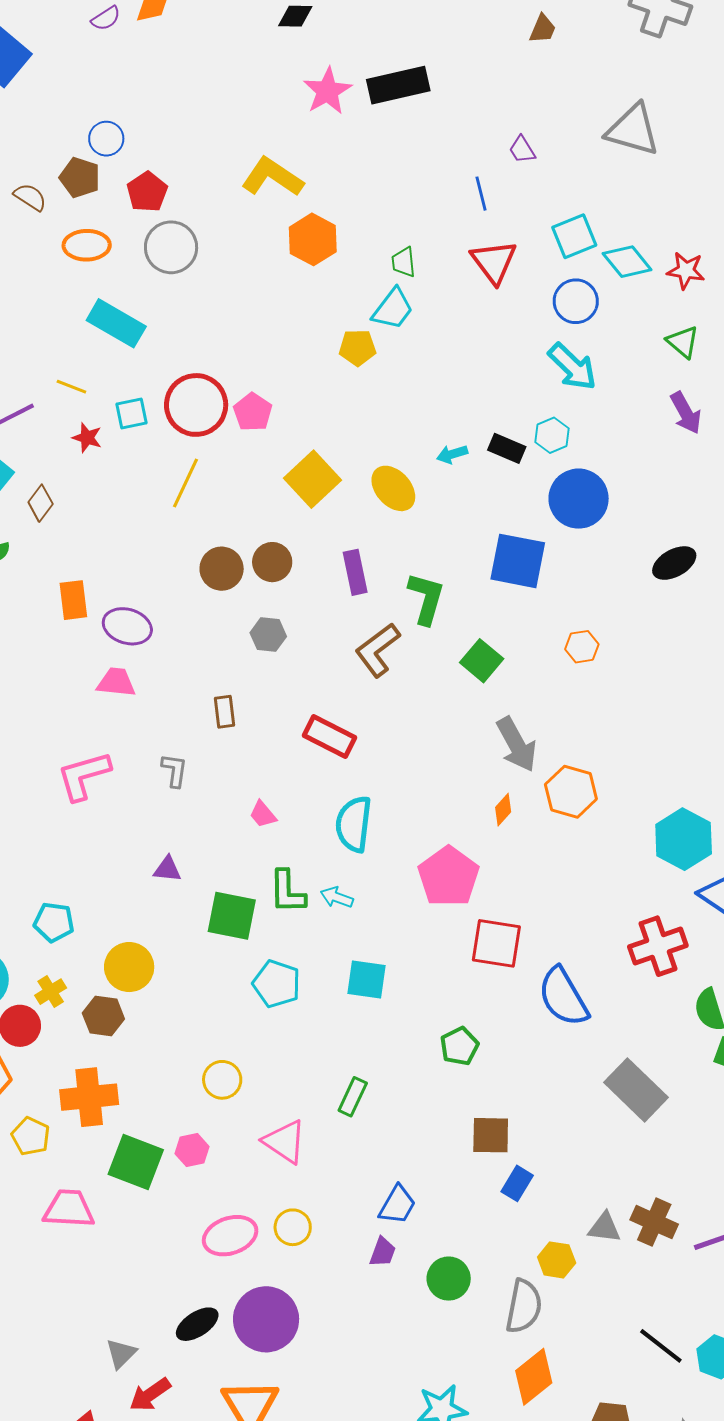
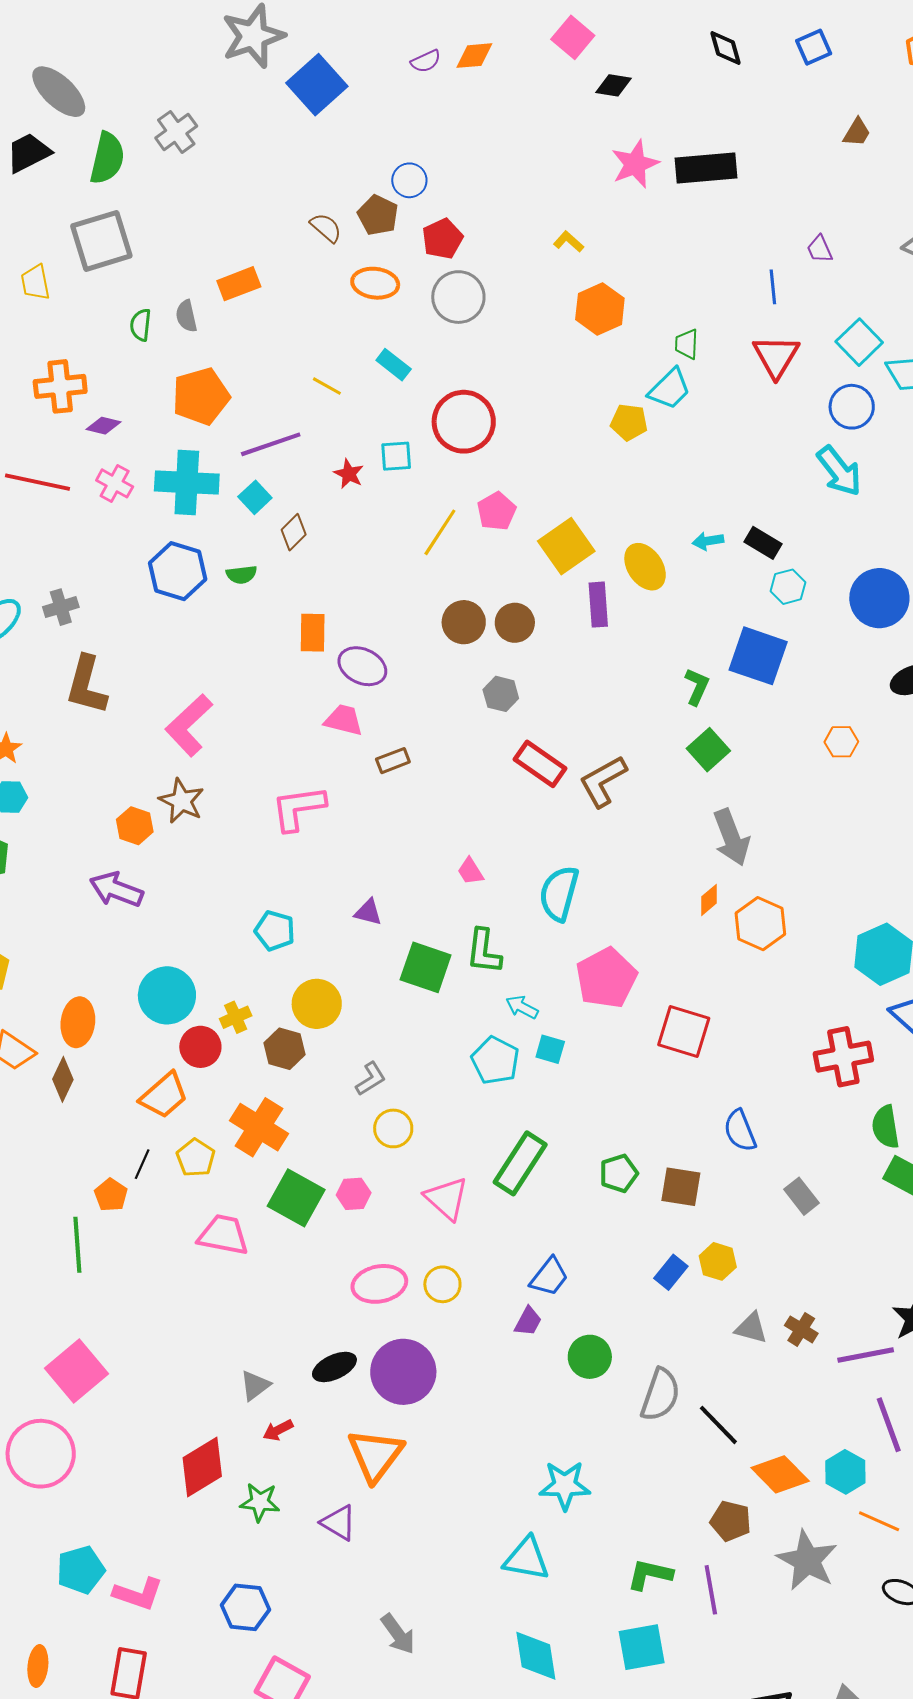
yellow L-shape: (272, 177) -> (569, 242), size x0.5
cyan square: (574, 236) -> (859, 342), turned -30
cyan rectangle: (116, 323) -> (394, 365), size x0.6
yellow line: (71, 387) -> (327, 386), moved
red circle: (196, 405) -> (464, 422), moved
pink pentagon: (253, 412) -> (497, 511), moved
cyan hexagon: (552, 435) -> (788, 587), moved
blue circle: (579, 499) -> (879, 598), moved
purple rectangle: (355, 572) -> (598, 605), moved
green L-shape: (426, 598) -> (697, 687), moved, size x0.7
orange hexagon: (582, 647) -> (841, 742), moved
brown L-shape: (378, 650) -> (603, 781), moved
brown rectangle: (225, 712) -> (393, 761), moved, turned 68
red rectangle: (330, 736) -> (540, 764), moved
gray L-shape: (175, 770) -> (371, 1079), moved, turned 42
orange hexagon: (571, 792) -> (760, 924), moved
pink pentagon: (449, 877) -> (606, 978), moved
cyan arrow: (337, 897) -> (522, 1007), moved
cyan pentagon: (54, 922) -> (275, 931), moved
cyan square: (367, 979) -> (550, 1049), size x0.7
cyan pentagon: (277, 984) -> (495, 1060), moved
blue semicircle: (563, 997) -> (740, 1131), moved, size x0.7
green pentagon: (459, 1046) -> (619, 1173), moved
gray rectangle: (636, 1090) -> (802, 1196), size x0.6
orange cross: (89, 1097) -> (259, 1127), turned 30
green rectangle: (353, 1097) -> (520, 1163), size x1.6
brown square: (491, 1135) -> (681, 1187), moved
brown cross: (654, 1222) -> (801, 1329), size x0.7
yellow hexagon: (557, 1260) -> (718, 1261), moved
black line: (661, 1346) -> (718, 1425), moved
orange diamond: (534, 1377) -> (780, 1474), moved, turned 76
red arrow: (150, 1395) -> (278, 1430), size x0.7

